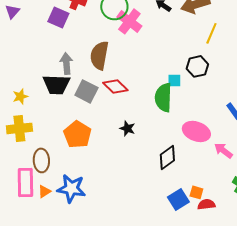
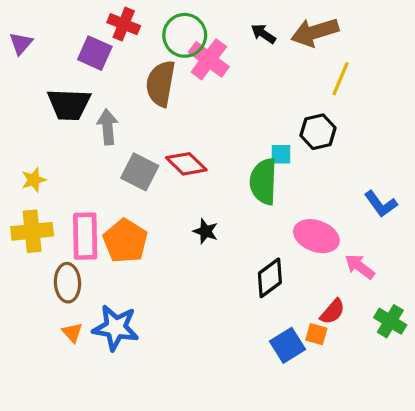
brown semicircle: (99, 55) -> (161, 84), moved
black trapezoid: (56, 84) -> (69, 104), moved
pink rectangle: (25, 182) -> (85, 236), moved
orange triangle: (44, 191) -> (72, 332), turned -40
red semicircle: (206, 204) -> (332, 312), moved, turned 138

